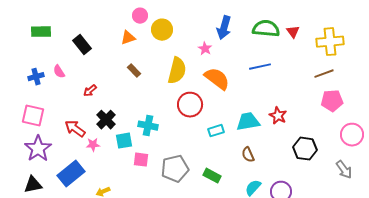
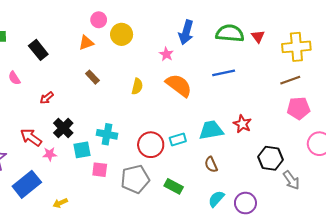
yellow semicircle: (177, 71) -> (137, 86), moved, size x0.6
red circle: (190, 105) -> (151, 145), moved
gray arrow: (344, 170) -> (291, 180), moved

